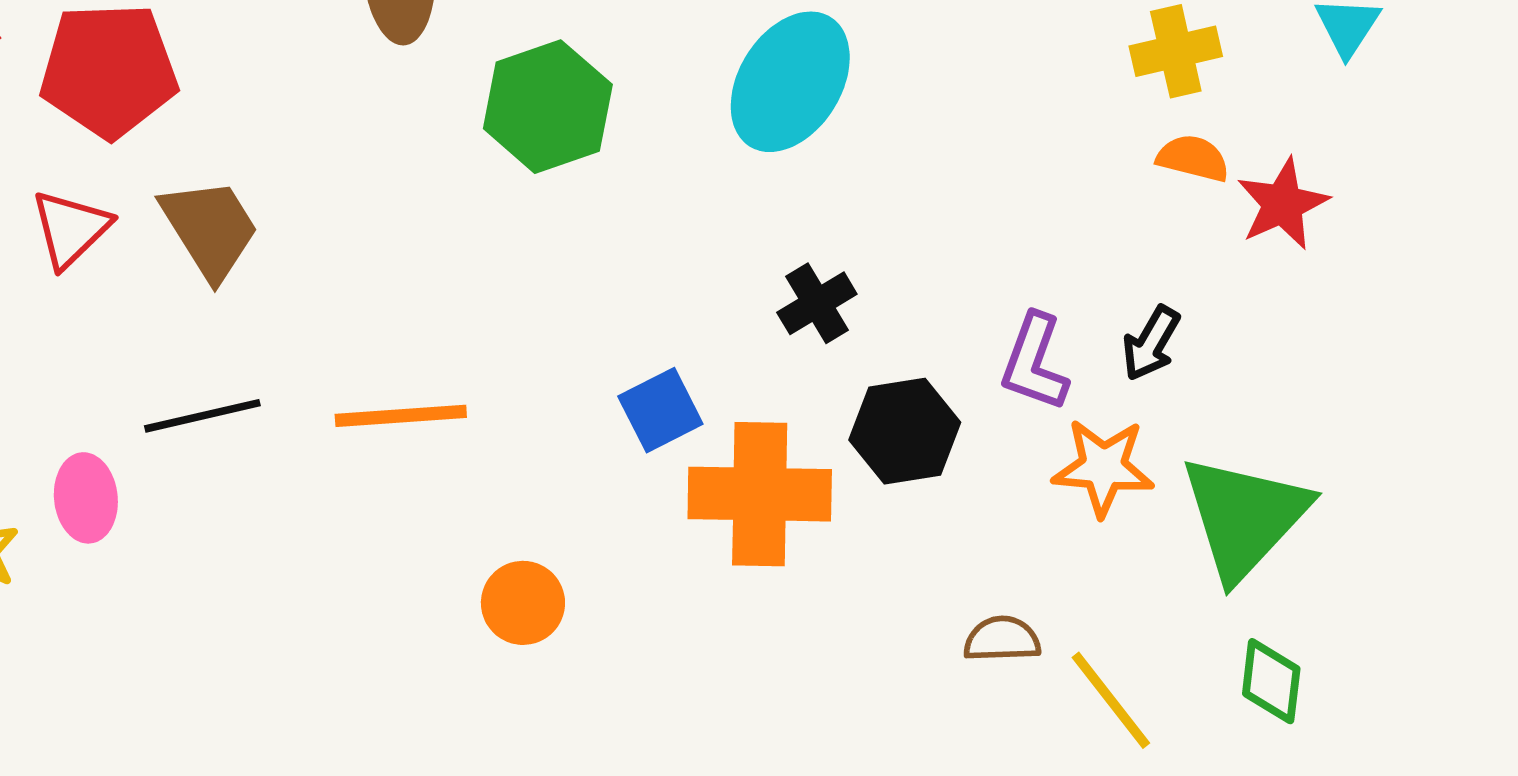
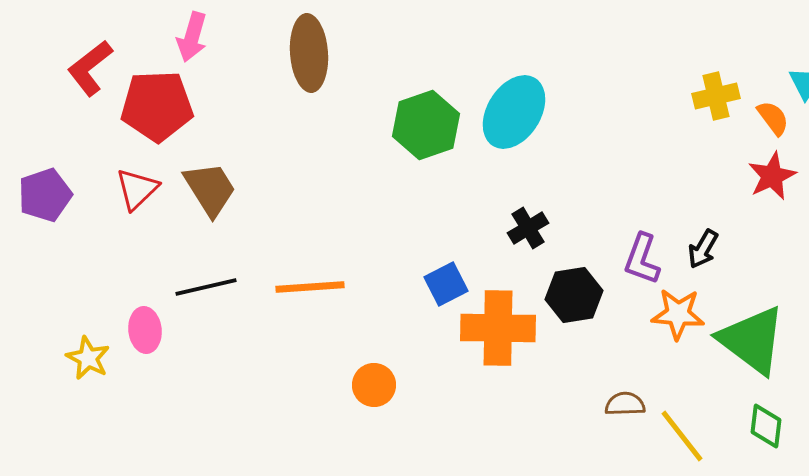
green hexagon: (548, 107) -> (426, 125), moved
orange semicircle: (1193, 158) -> (773, 118), moved, turned 39
green triangle: (1245, 517) -> (752, 340), turned -36

